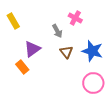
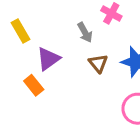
yellow rectangle: (13, 21) -> (21, 31), moved

